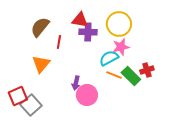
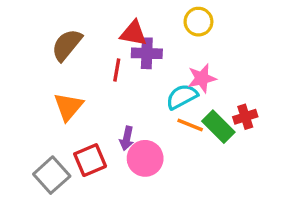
yellow circle: (119, 24) -> (198, 22), moved, size x0.7
red line: (59, 42) -> (117, 70), moved
red square: (18, 96) -> (90, 160), moved

